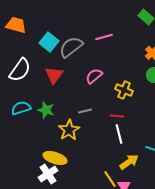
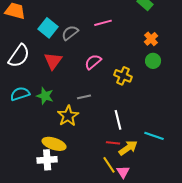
gray semicircle: (71, 47) -> (70, 33), size x0.7
red line: (117, 116) -> (113, 143), moved
white cross: (48, 174) -> (47, 160), turned 30

